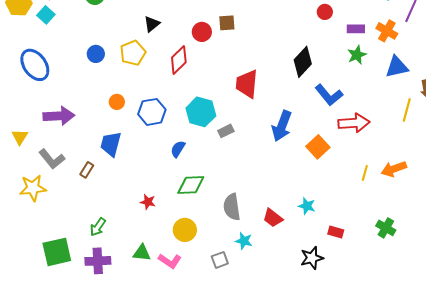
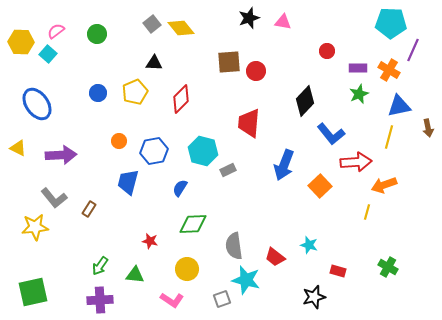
brown square: (227, 23) -> (229, 62), size x1.4
black triangle: (152, 24) -> (154, 63), turned 42
red circle: (202, 32) -> (256, 71), moved
yellow line: (407, 110) -> (389, 137), moved
yellow triangle: (20, 137) -> (18, 148), moved, turned -36
blue trapezoid: (111, 144) -> (128, 182), moved
orange arrow: (394, 169) -> (384, 185), moved
cyan star: (244, 241) -> (246, 280), size x1.6
green square: (57, 252) -> (33, 292), moved
green triangle: (142, 253) -> (135, 275), moved

